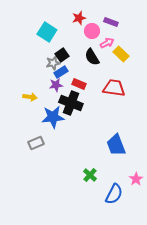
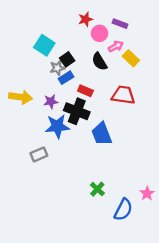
cyan square: (47, 32) -> (44, 45), moved
purple star: (56, 85) -> (51, 101), moved
yellow arrow: (30, 97) -> (21, 97), moved, size x1.5
blue trapezoid: (116, 145) -> (102, 134), moved

